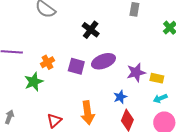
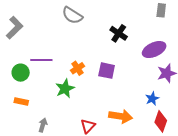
purple ellipse: (103, 61) -> (154, 50), moved
orange arrow: (88, 113) -> (121, 116), turned -70

